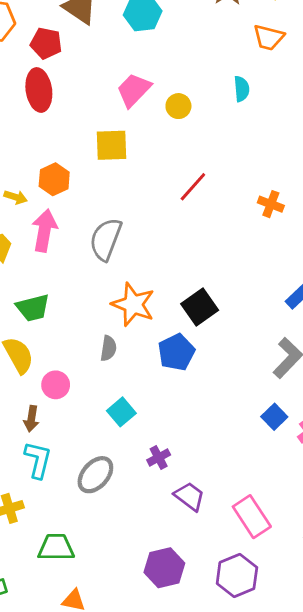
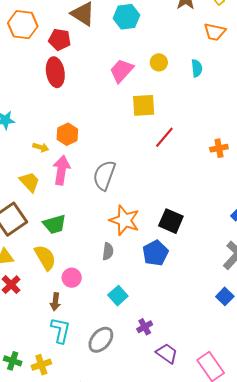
yellow circle: (178, 106) -> (159, 62), moved
yellow square: (112, 145) -> (144, 105), moved
orange cross: (271, 204) -> (219, 148), turned -30
black square: (200, 307) -> (171, 221), turned -30

